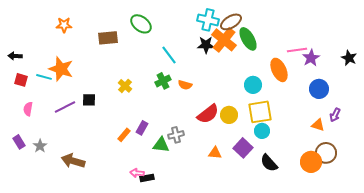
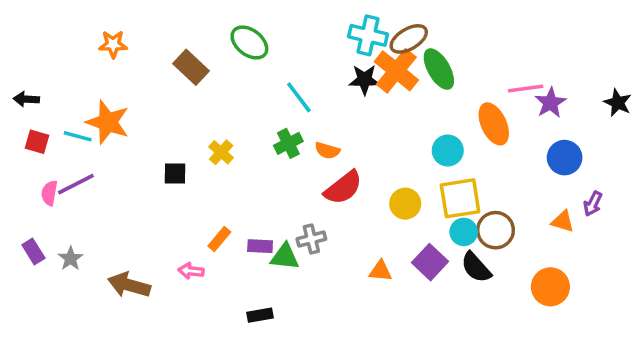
brown rectangle: (108, 38) -> (191, 67), turned 48
black square: (89, 100) -> (175, 174), moved
purple line: (65, 107) -> (76, 184), moved
red semicircle: (208, 114) -> (343, 188), moved
purple rectangle: (142, 128) -> (260, 246), moved, turned 64
brown circle: (326, 153) -> (496, 230), moved
black semicircle: (269, 163) -> (476, 267), moved
pink arrow: (137, 173) -> (191, 271), moved

